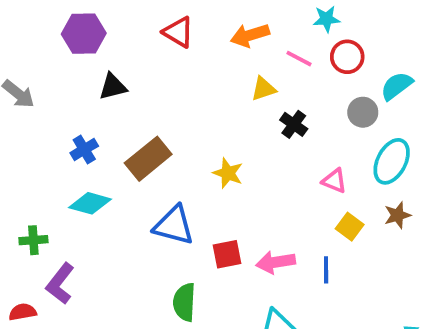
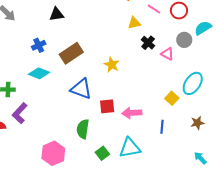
cyan ellipse: (392, 161) -> (193, 83), moved
pink triangle: (334, 181) -> (167, 54), moved
brown star: (397, 215) -> (197, 123), moved
blue line: (326, 270) -> (162, 127), moved

